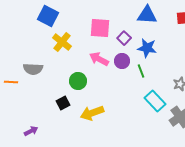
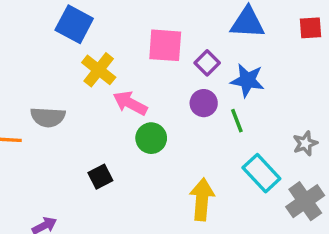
pink arrow: (99, 59) -> (130, 103), moved
green circle: (78, 81) -> (151, 138), moved
yellow arrow: (92, 113) -> (202, 199), moved, turned 115

